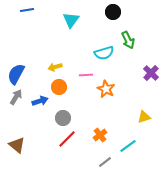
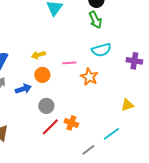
green arrow: (128, 40) -> (95, 20), moved
cyan semicircle: (104, 53) -> (101, 50), moved
purple cross: (151, 73) -> (134, 61), turned -35
orange cross: (100, 135) -> (71, 123), moved, turned -32

